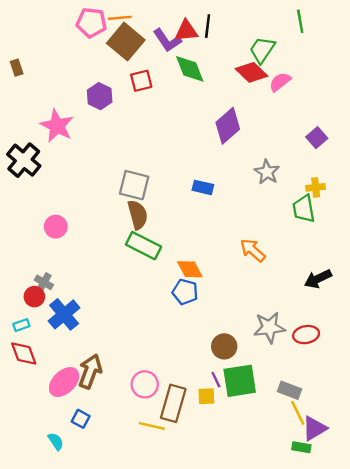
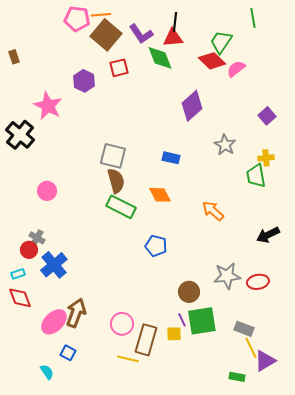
red triangle: (186, 31) -> (173, 38), moved
orange diamond: (190, 269) -> (160, 195), moved
green rectangle: (301, 447) -> (237, 377), moved

